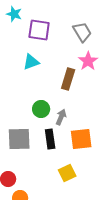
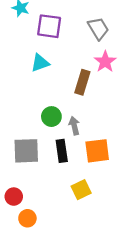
gray arrow: (61, 117) -> (74, 126), turned -35

